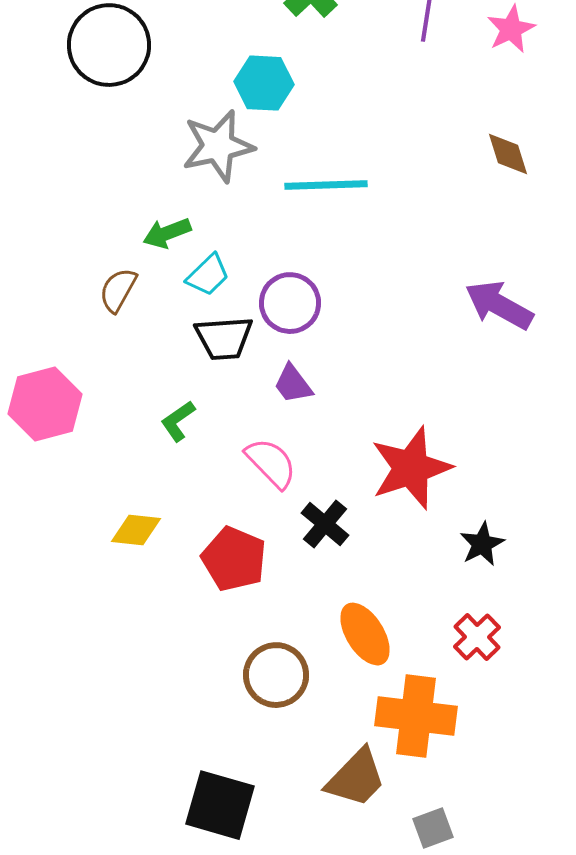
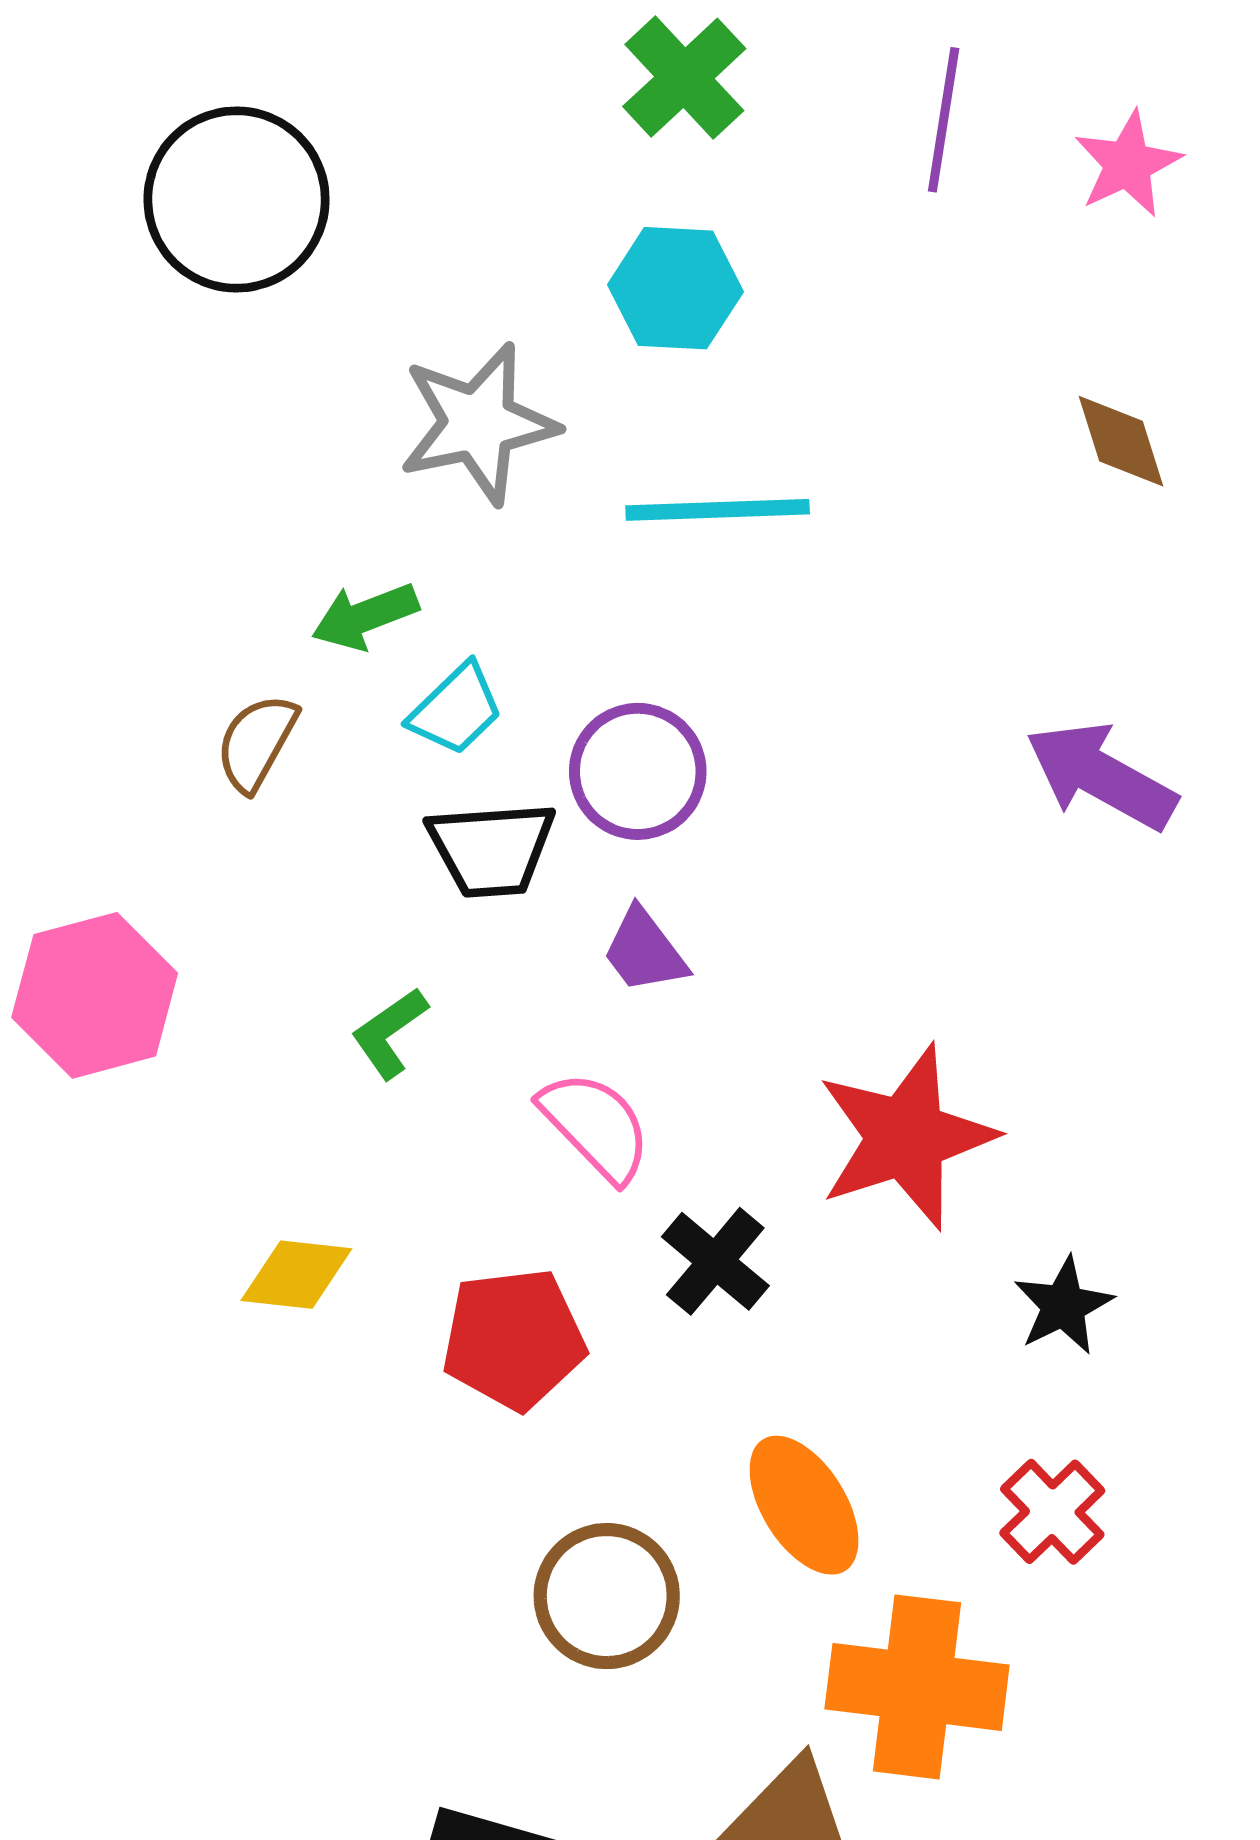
cyan hexagon: (264, 83) -> (675, 288), moved
red pentagon: (234, 559) -> (514, 1339), turned -30

